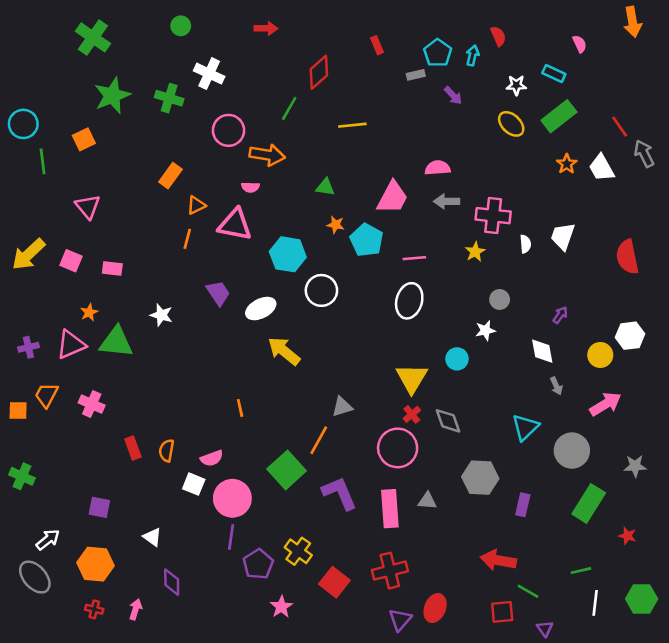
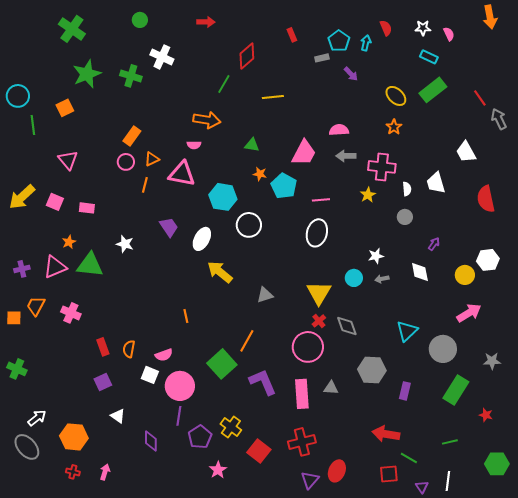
white star: (516, 85) -> (423, 28), moved
pink circle: (228, 130) -> (126, 162), moved, size x0.7
orange star: (567, 164) -> (394, 127), moved
white trapezoid: (602, 168) -> (466, 152), moved
white trapezoid: (563, 236) -> (436, 183), turned -35
gray circle: (500, 299) -> (405, 217), moved
white ellipse: (261, 309) -> (202, 239), turned -35
gray arrow: (556, 386) -> (382, 279), moved, turned 104
gray triangle: (342, 407) -> (265, 295), moved
purple square: (99, 507) -> (103, 382), moved, turned -36
purple diamond: (172, 582) -> (151, 441), moved
white line: (595, 603) -> (448, 481), moved

